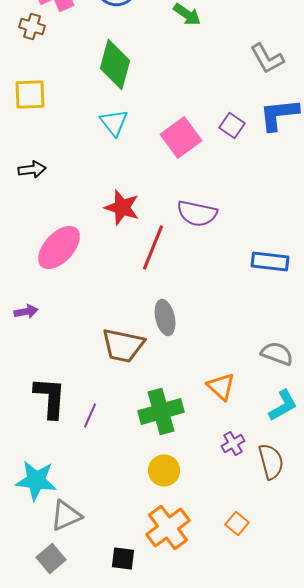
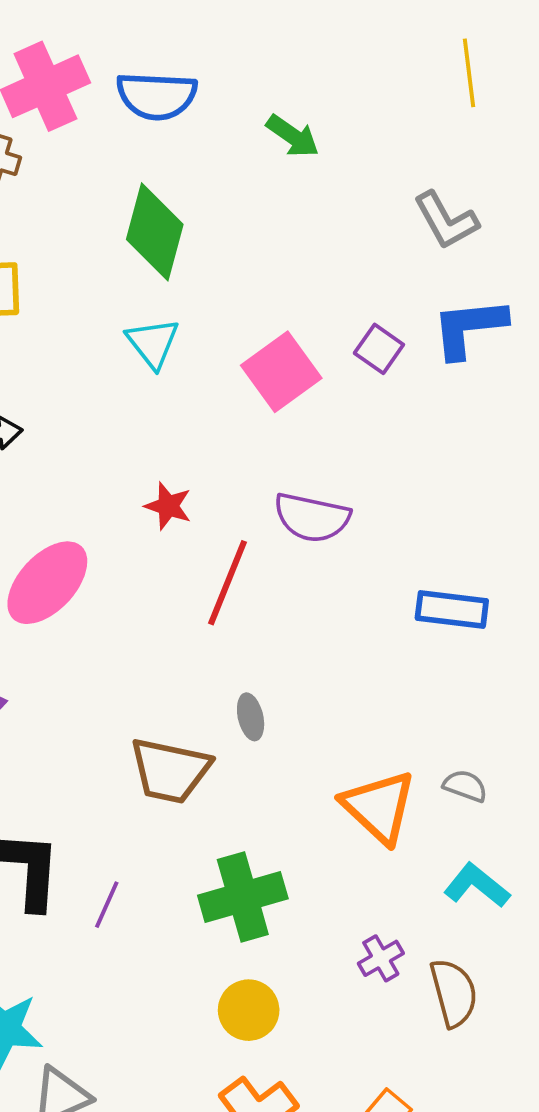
red star: (122, 208) -> (168, 506), size x0.7
gray ellipse: (165, 318) -> (251, 717), size x0.7
gray semicircle: (277, 354) -> (465, 786), size x0.7
orange triangle: (221, 386) -> (379, 807), moved, size x1.4
cyan L-shape: (283, 406) -> (477, 886), turned -112

